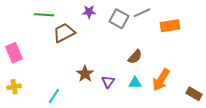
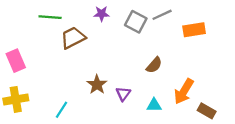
cyan triangle: (135, 83) -> (154, 105), moved
yellow cross: (14, 87) -> (16, 99), size x1.5
brown rectangle: (194, 94) -> (207, 111), moved

